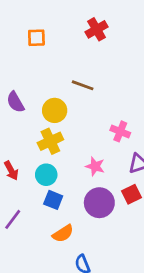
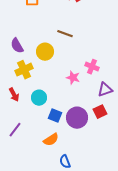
yellow cross: (50, 141) -> (24, 70), moved
pink star: (95, 166) -> (73, 78), moved
blue square: (53, 200) -> (55, 116), moved

